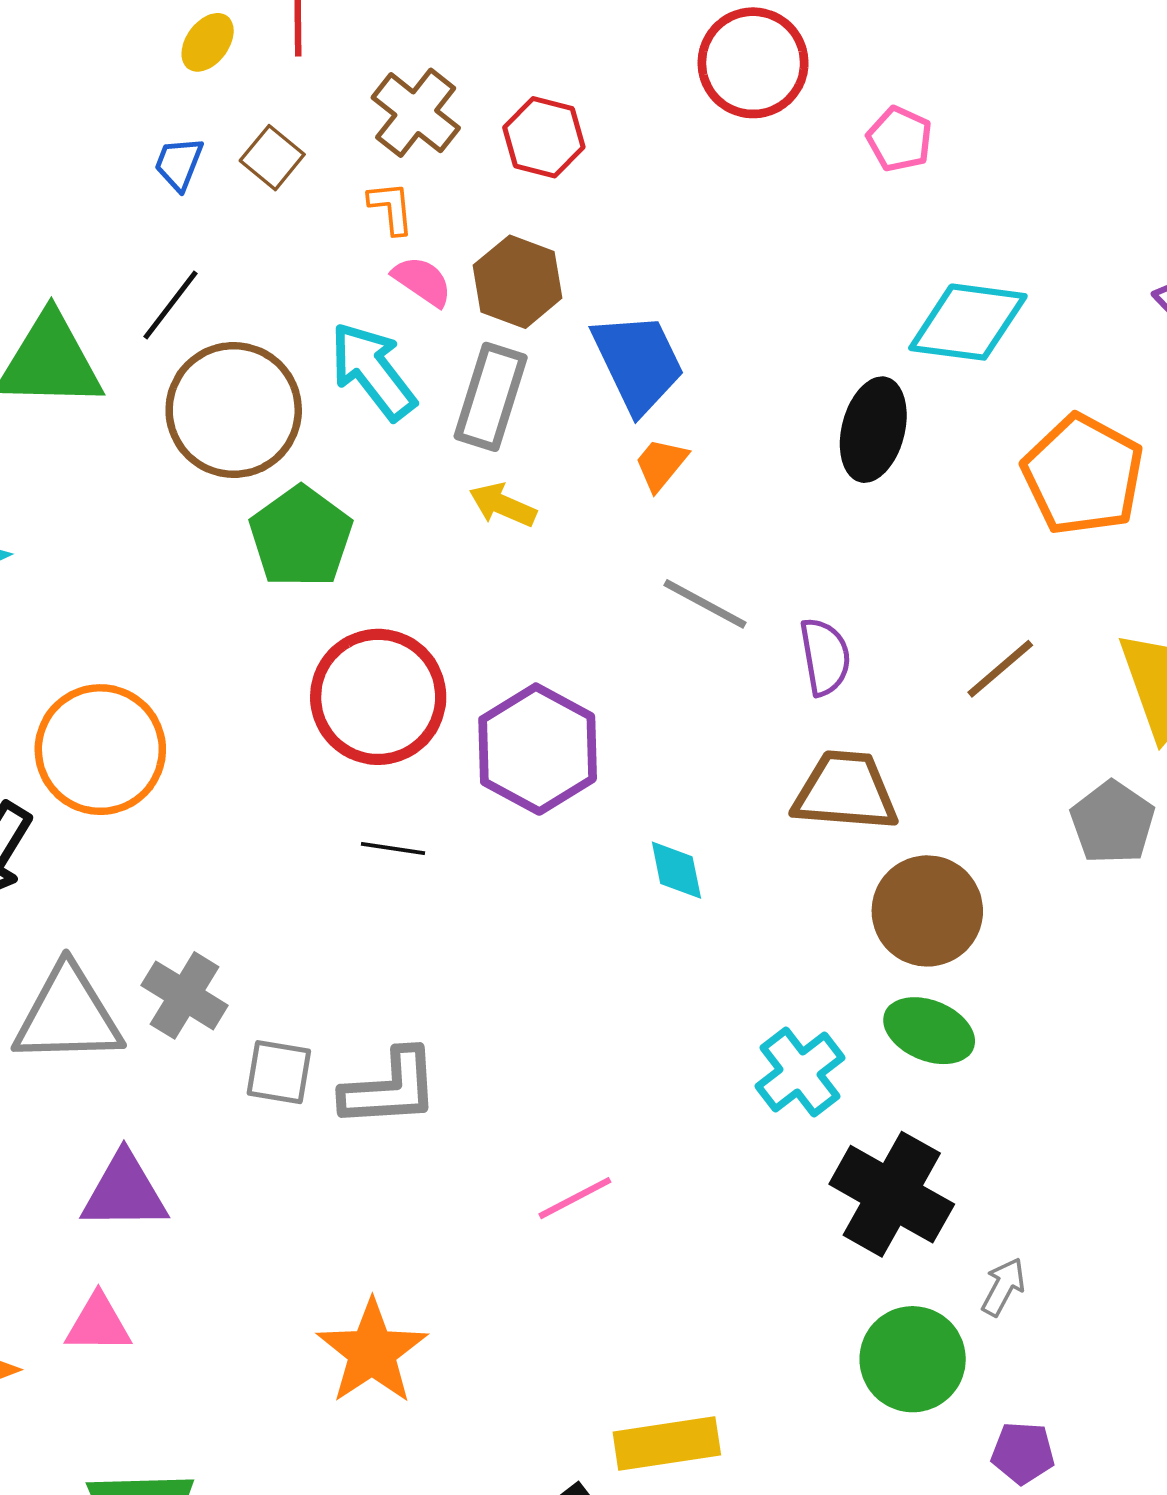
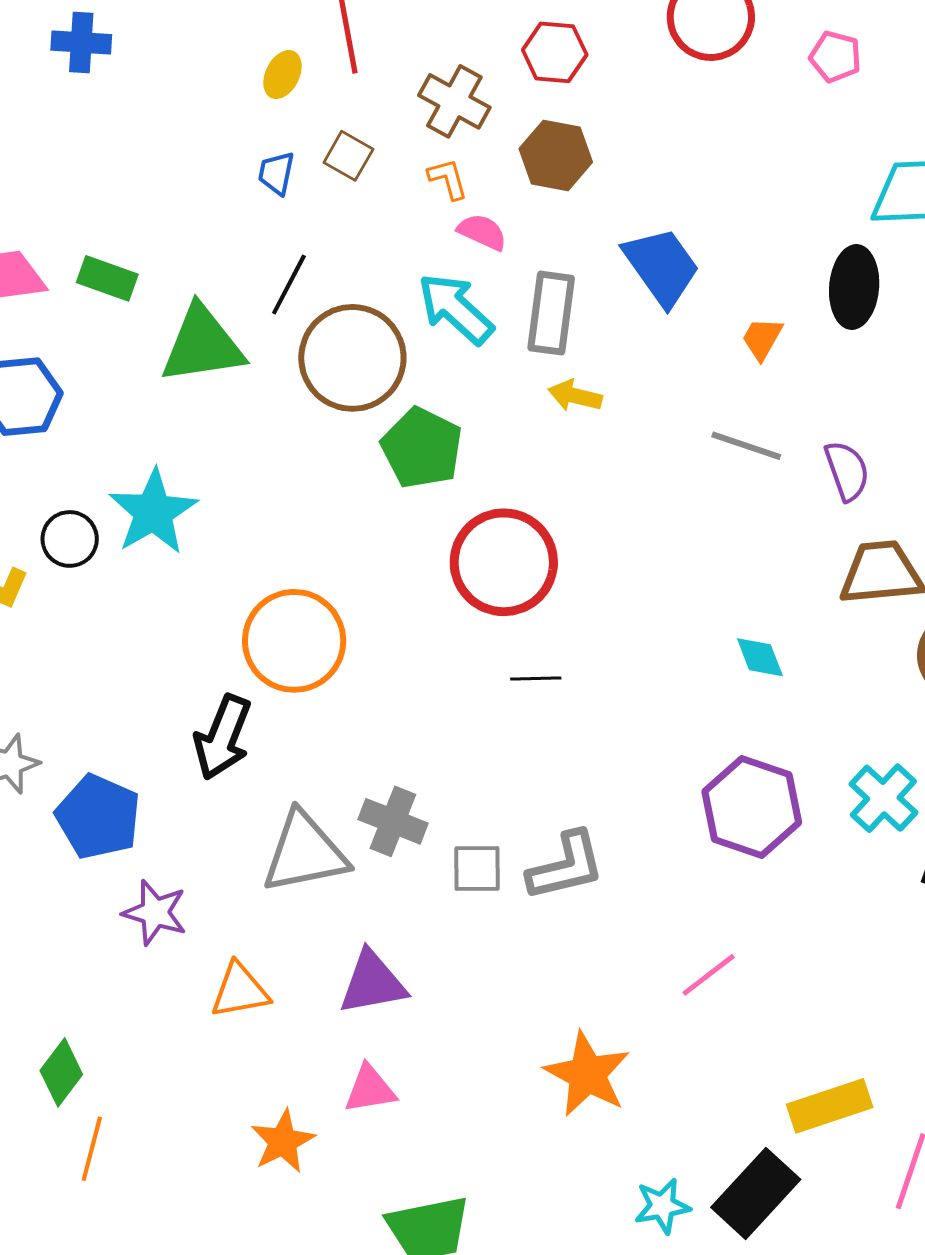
red hexagon: (544, 137) -> (555, 52), moved
brown hexagon: (518, 282) -> (556, 155), moved
orange trapezoid: (661, 464) -> (762, 339), moved
purple hexagon: (538, 749) -> (752, 807), moved
pink line: (575, 1198) -> (709, 975), moved

